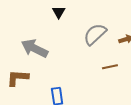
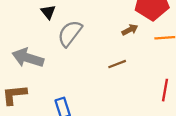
gray semicircle: (95, 34) -> (70, 33), moved

